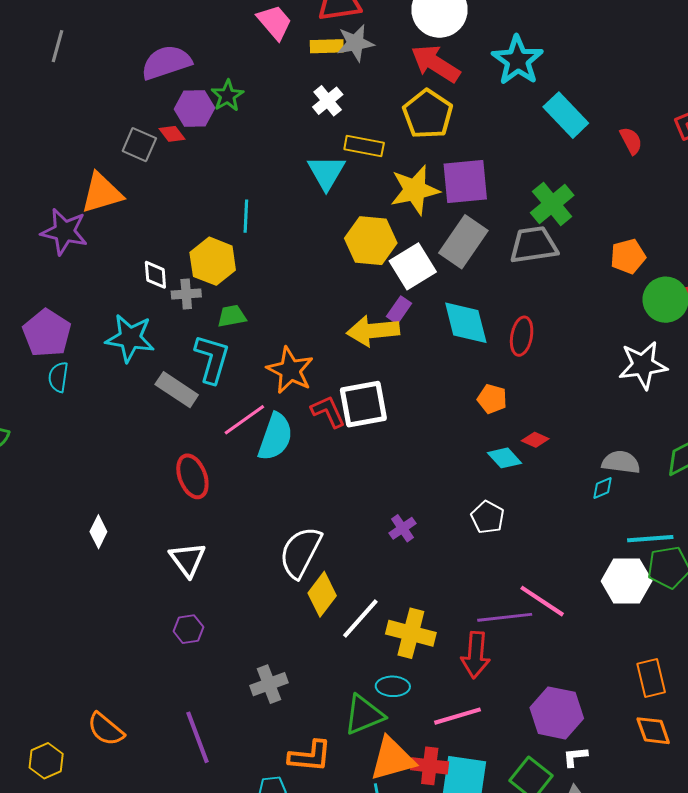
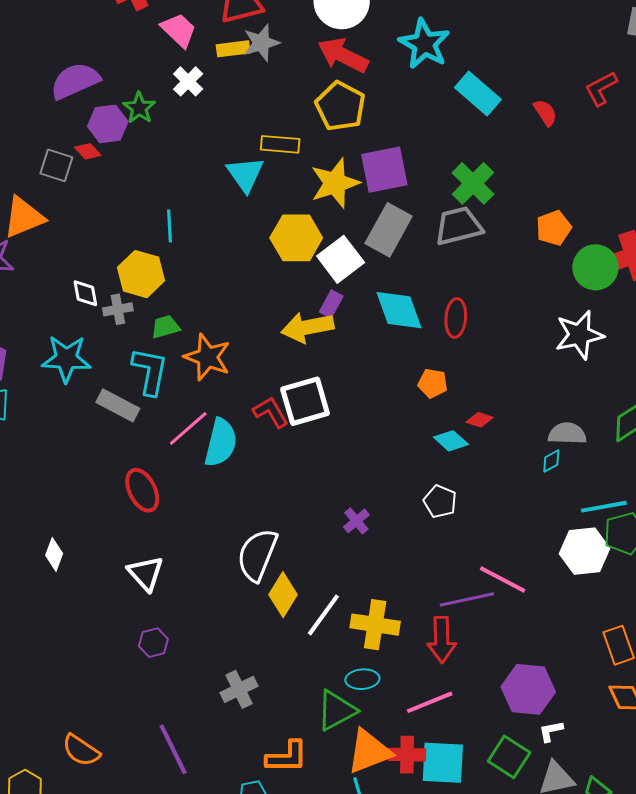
white cross: (328, 101) -> (188, 81), moved
orange star: (290, 370) -> (207, 357), moved

